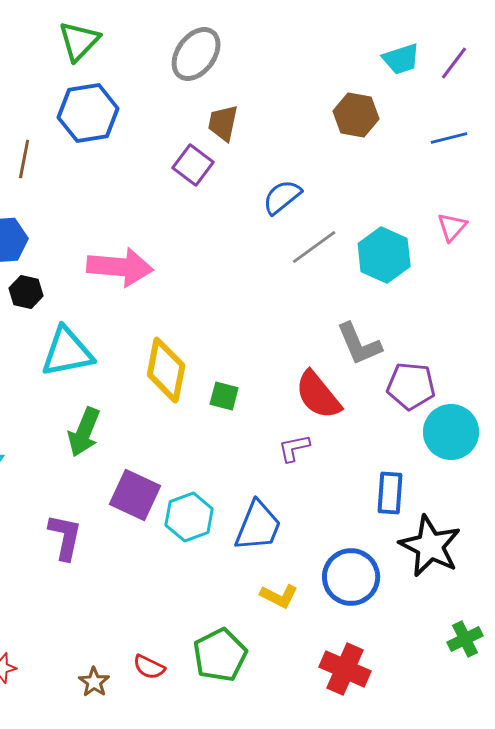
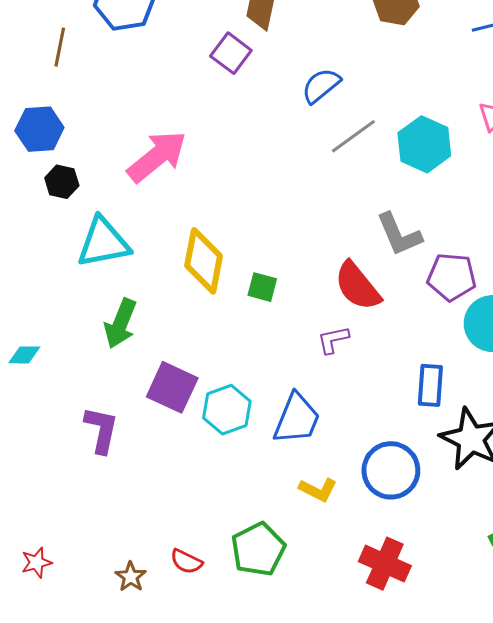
pink arrow: (120, 267) -> (157, 156), turned -44

